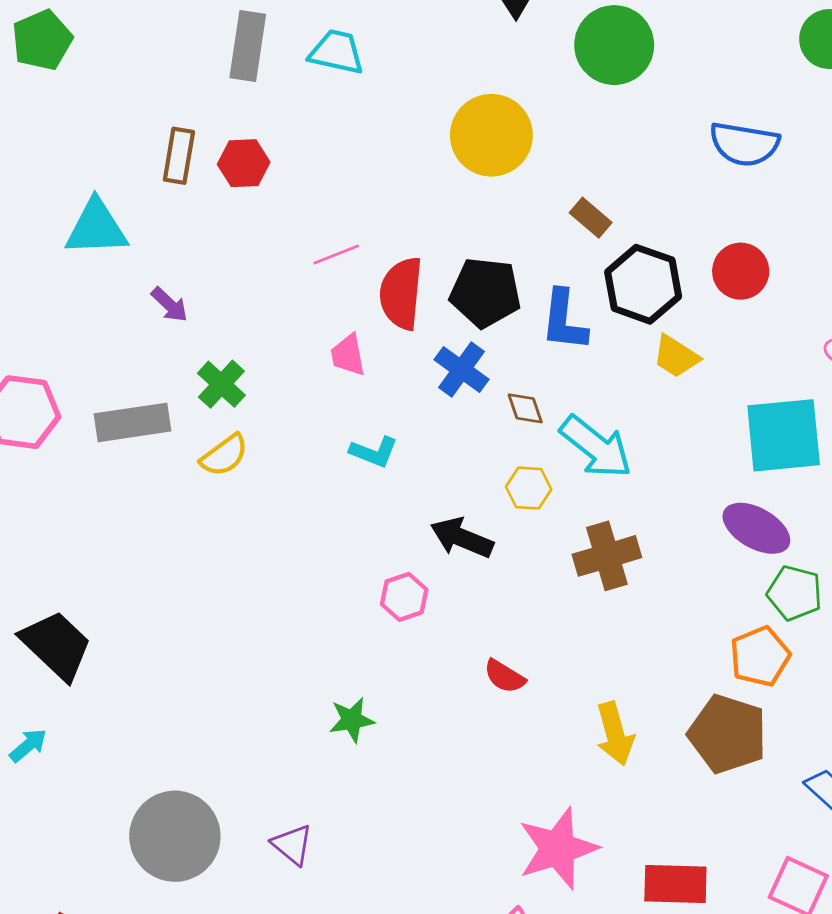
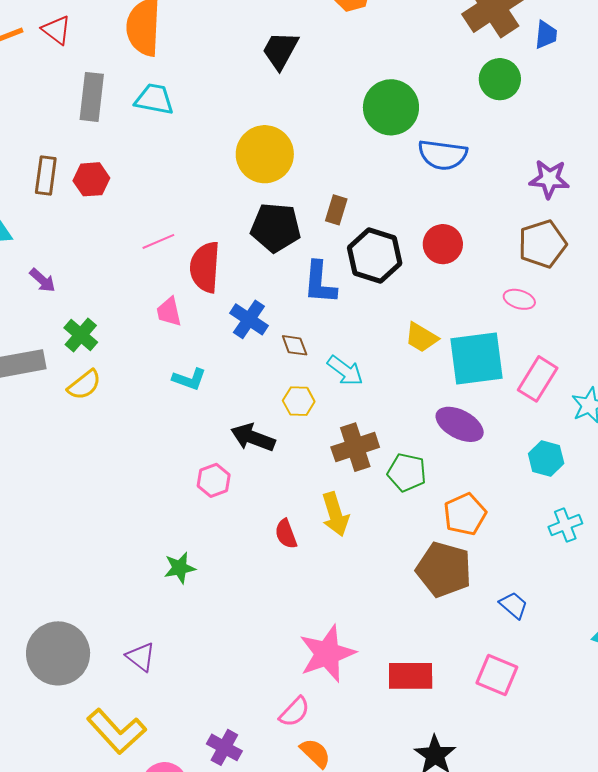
green circle: (614, 45) -> (391, 107), moved
brown rectangle: (591, 218) -> (336, 210), turned 68
black pentagon: (485, 292) -> (276, 228), moved
yellow trapezoid: (676, 356) -> (421, 338), moved
cyan arrow: (596, 447) -> (345, 371), size x0.7
green pentagon: (795, 593) -> (407, 472), moved
red semicircle: (505, 676) -> (286, 534), turned 40
yellow arrow: (615, 734) -> (335, 514), moved

